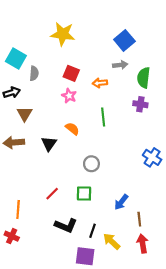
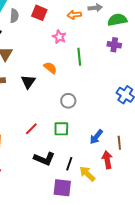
red square: (71, 73) -> (39, 13), moved
green semicircle: (144, 78) -> (117, 20), turned 72
orange arrow: (100, 83) -> (74, 15), moved
pink star: (69, 96) -> (59, 37), moved
brown line: (139, 219) -> (119, 143), moved
red arrow: (142, 243) -> (107, 160), moved

